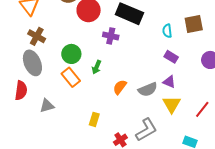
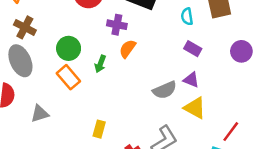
orange semicircle: (120, 87) -> (127, 49), moved
yellow triangle: (172, 104) -> (195, 108), turned -30
red line: (202, 109) -> (231, 132), moved

